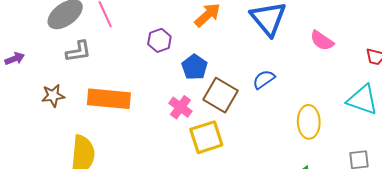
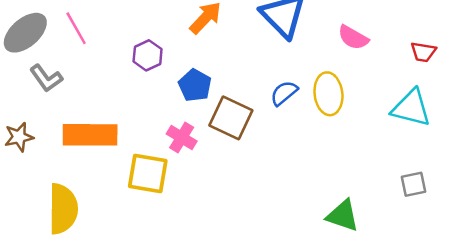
gray L-shape: (78, 51) -> (46, 78), turned 68
yellow ellipse: (309, 122) -> (328, 94), moved
yellow square: (206, 137) -> (148, 174), moved, turned 32

